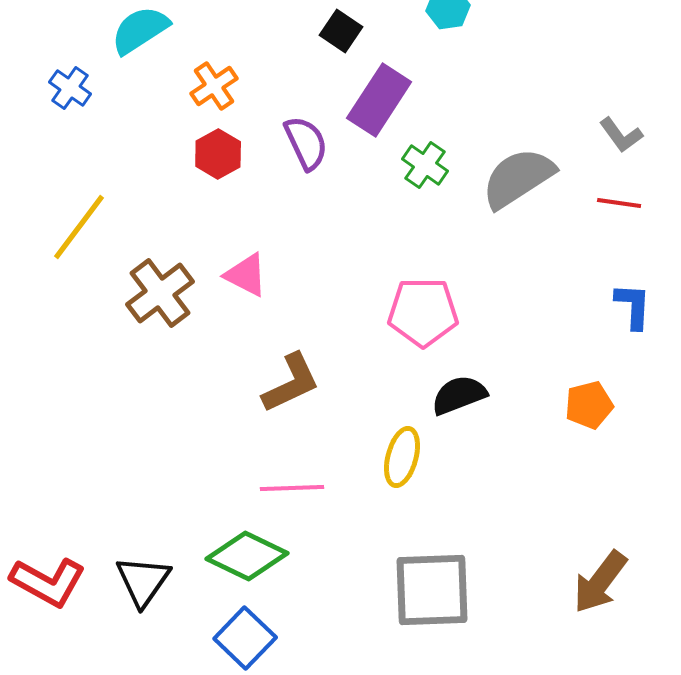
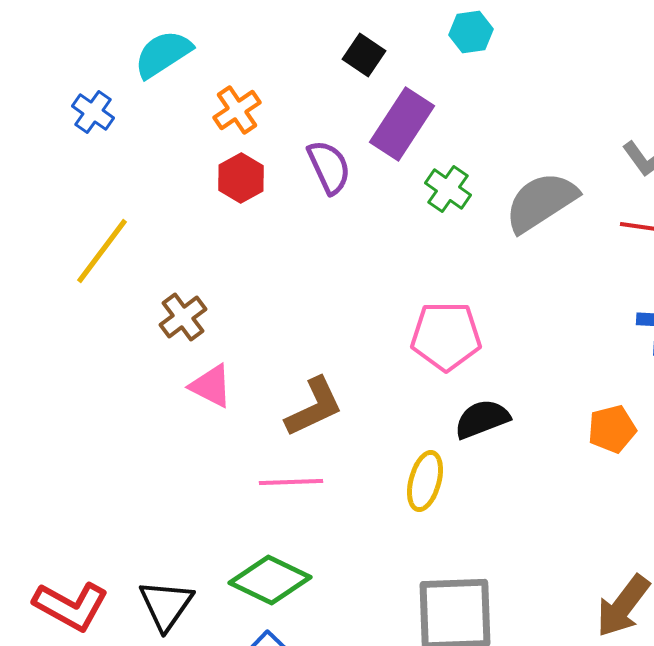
pink triangle: (246, 275) -> (211, 386), moved
brown cross: (160, 293) -> (183, 317), size x0.7
pink line: (292, 488) -> (291, 482), moved

